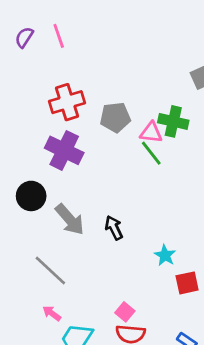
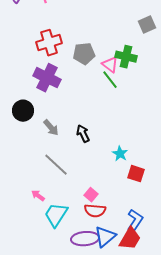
pink triangle: (151, 133) -> (110, 65), turned 30
gray arrow: (70, 219) -> (51, 128), size x0.7
gray line: (50, 271) -> (56, 165), moved
red square: (187, 283) -> (136, 174), turned 30

